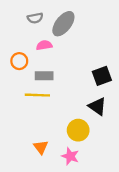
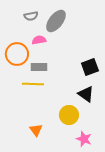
orange circle: (19, 61) -> (17, 54), size x1.5
pink star: (70, 156) -> (84, 139), moved

